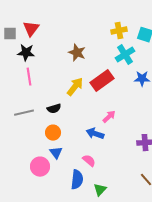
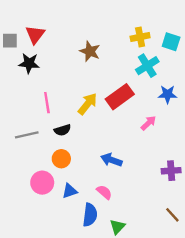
brown star: (77, 53) -> (90, 51), moved
pink line: (29, 77) -> (47, 103), moved
pink arrow: (109, 117) -> (148, 123), moved
blue triangle: (56, 153) -> (70, 191), moved, turned 48
pink circle: (40, 167) -> (42, 183), moved

